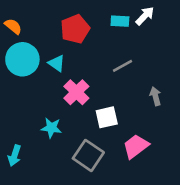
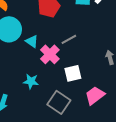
cyan triangle: (57, 63) -> (32, 41), moved
gray line: (123, 66) -> (69, 39), moved

